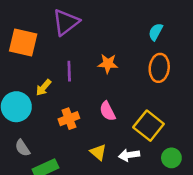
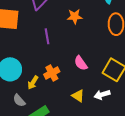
orange star: (108, 64) -> (75, 17), moved
yellow arrow: (43, 88) -> (33, 83), moved

